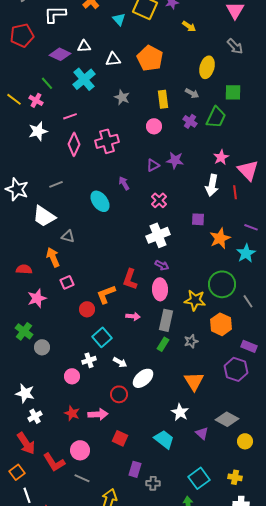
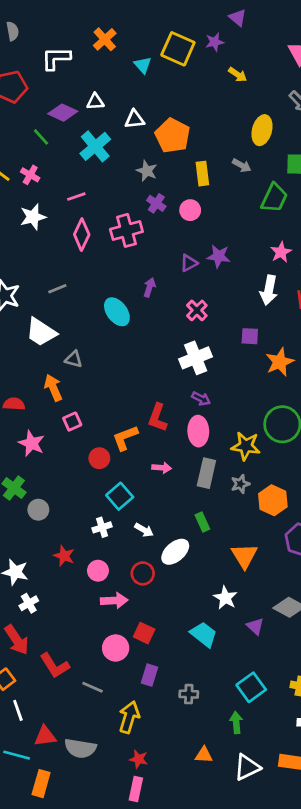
orange pentagon: (150, 58) -> (173, 136), moved
green line: (47, 83) -> (41, 137), moved
purple cross: (190, 121) -> (156, 203), moved
purple arrow: (124, 183) -> (149, 287), turned 48
pink star: (37, 298) -> (32, 443), turned -30
orange hexagon: (221, 324) -> (273, 500), moved
gray star: (191, 341) -> (240, 484), moved
green rectangle: (163, 344) -> (202, 522), moved, turned -56
pink circle: (72, 376) -> (98, 571), moved
red star: (72, 413) -> (64, 556), moved
pink circle: (80, 450) -> (116, 648), moved
purple rectangle: (135, 469) -> (149, 675), moved

